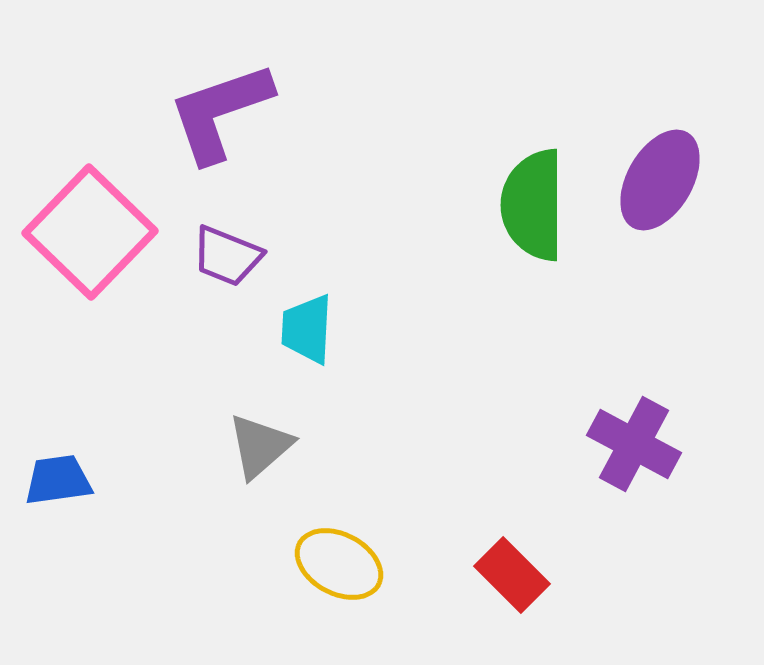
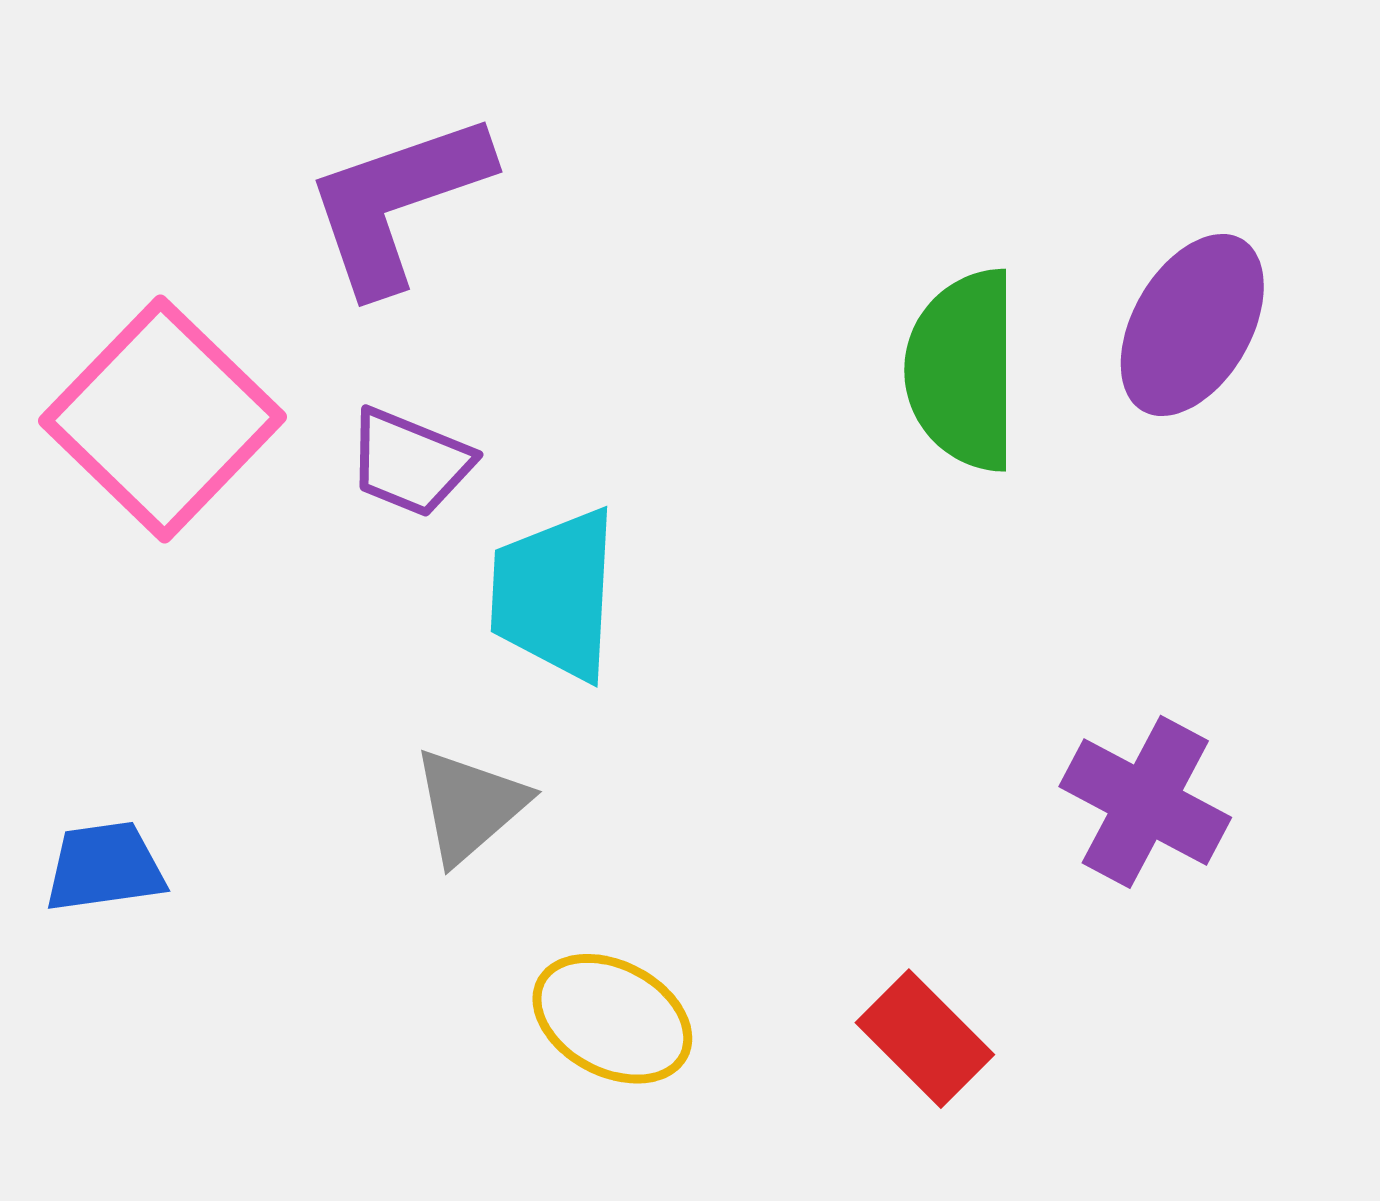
cyan trapezoid: (307, 329) -> (555, 594), size x1.4

